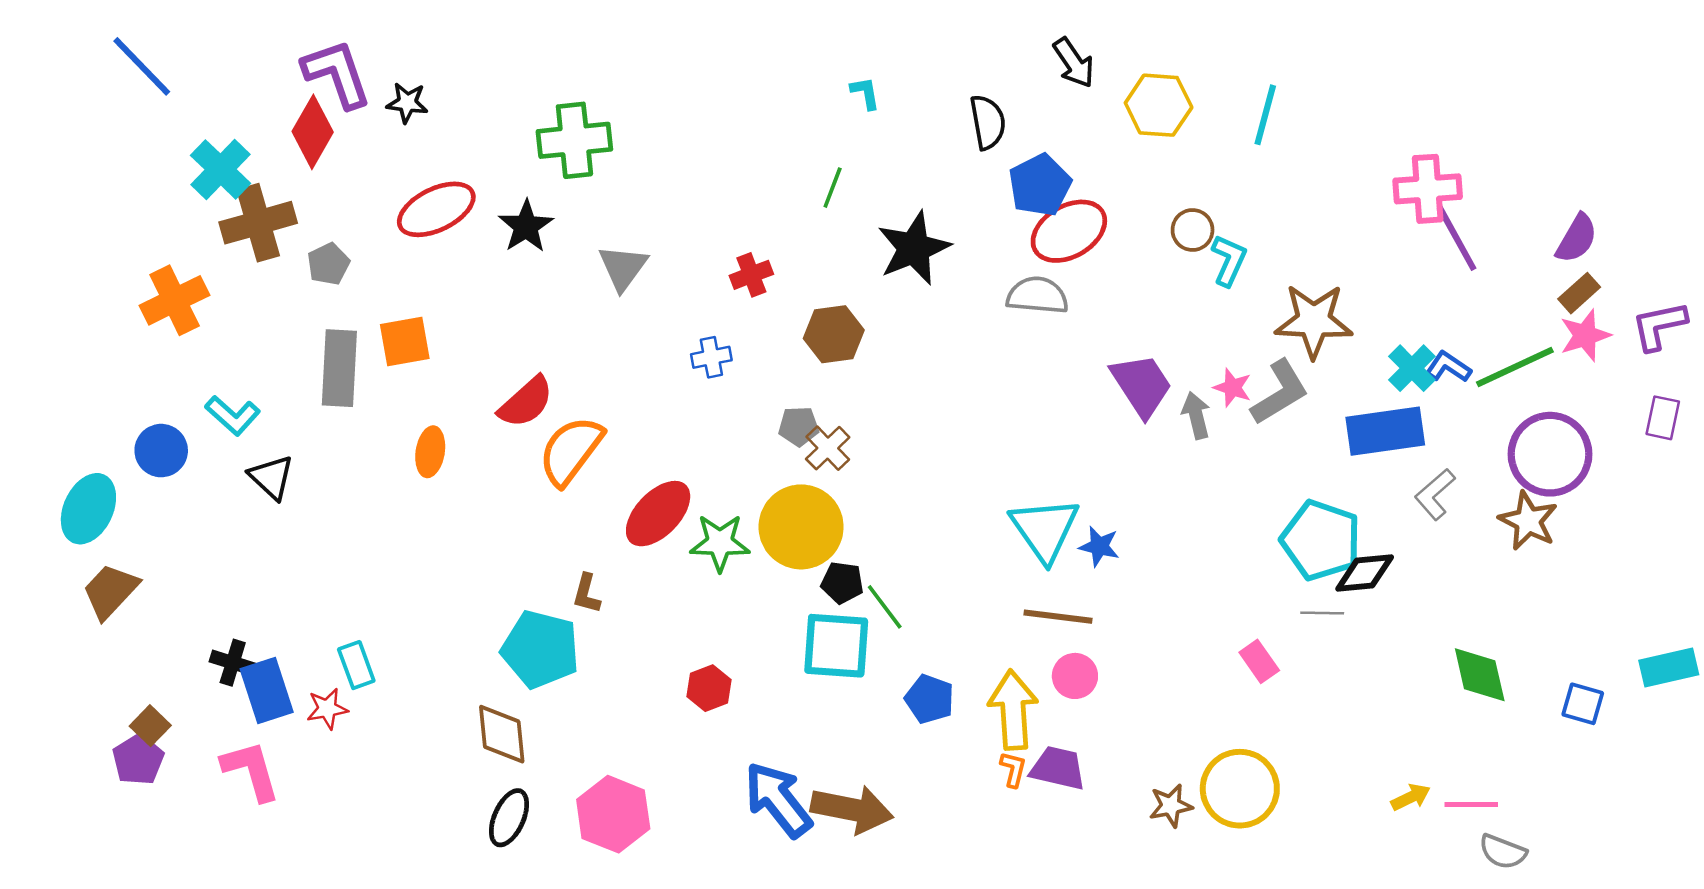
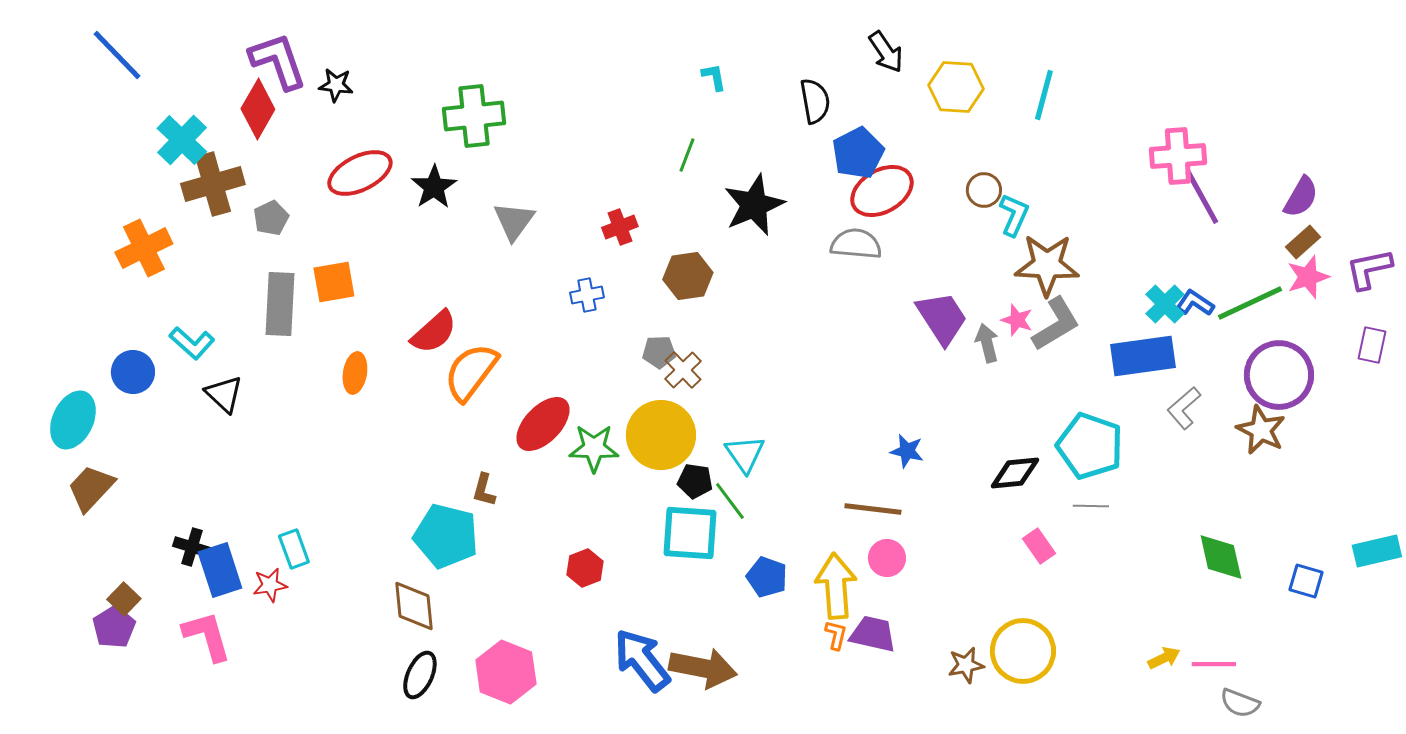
brown star: (1314, 321) -> (1047, 265), moved
cyan triangle: (1045, 529) -> (745, 454), moved, size x0.7
black diamond: (1365, 573) -> (1015, 473), moved

